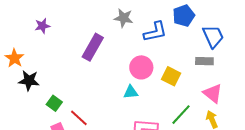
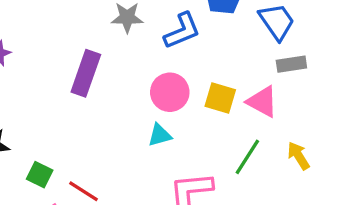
gray rectangle: (204, 61) -> (291, 64), moved
pink triangle: (213, 93) -> (262, 102), moved

